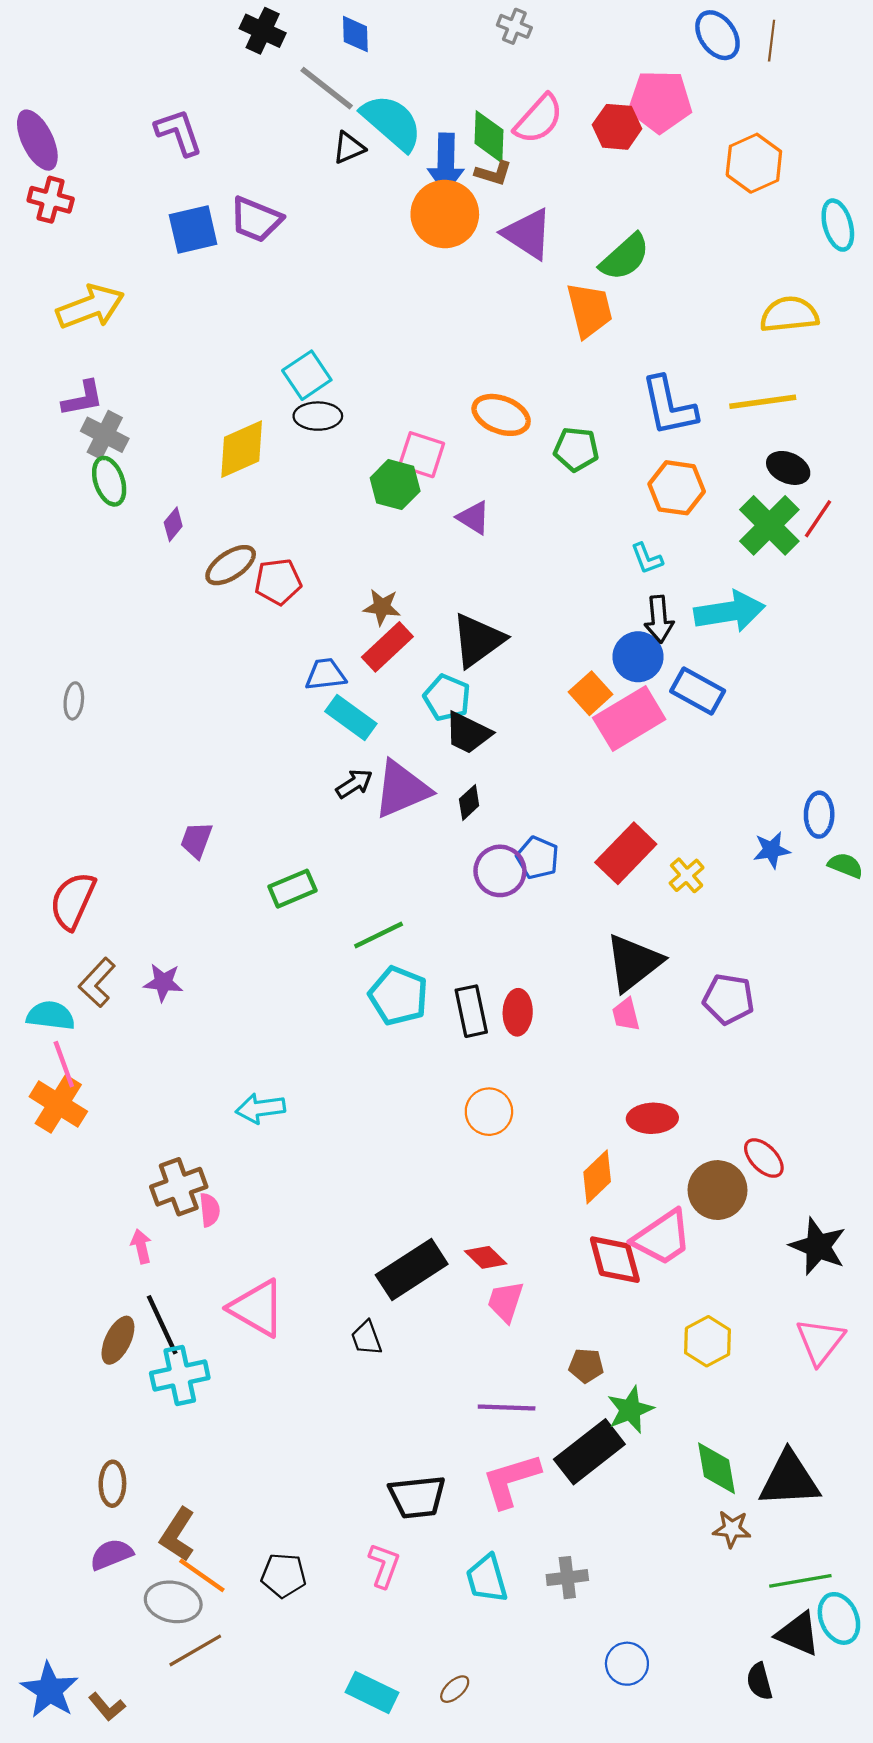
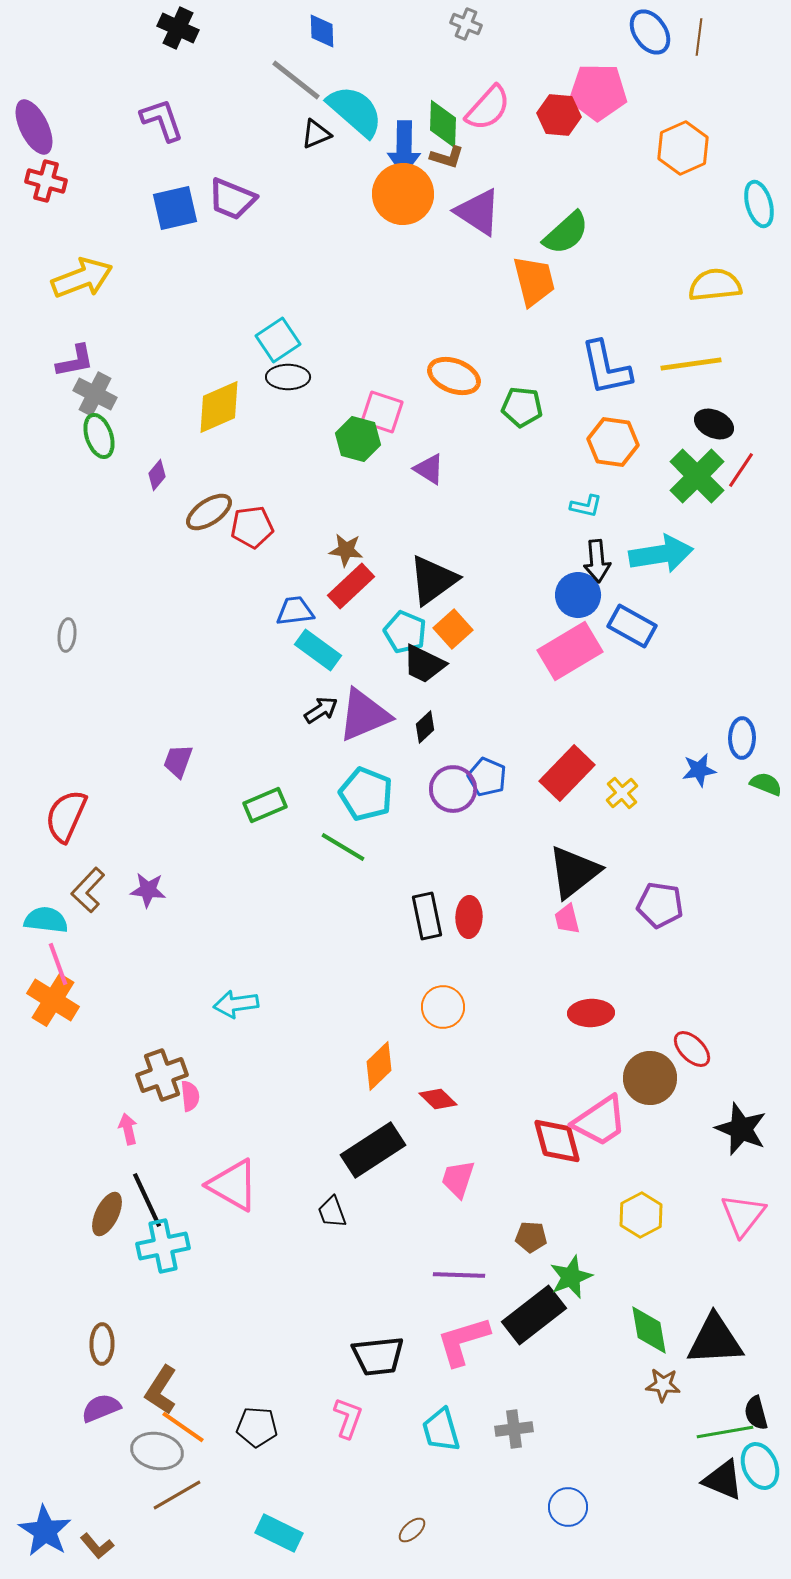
black cross: (263, 31) -> (178, 28), moved
cyan L-shape: (647, 558) -> (586, 506), turned -56
orange square: (591, 693) -> (453, 629), moved
green line: (379, 935) -> (343, 847), turned 57
cyan pentagon: (398, 996) -> (366, 794), moved
orange diamond: (597, 1177) -> (379, 1066), moved
red diamond: (486, 1257) -> (438, 1099), moved
black semicircle: (759, 1681) -> (756, 1413), moved
cyan rectangle: (372, 1692) -> (279, 1533), moved

